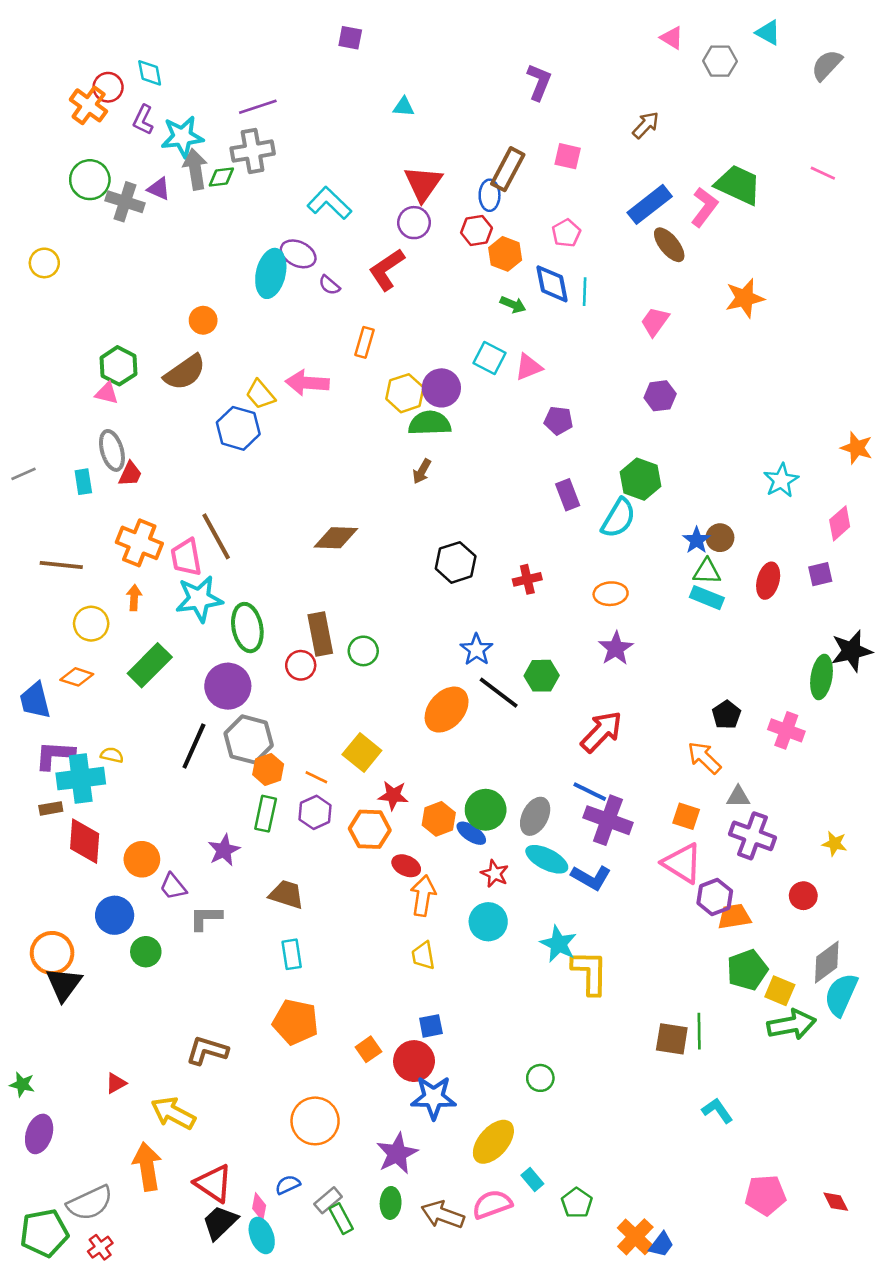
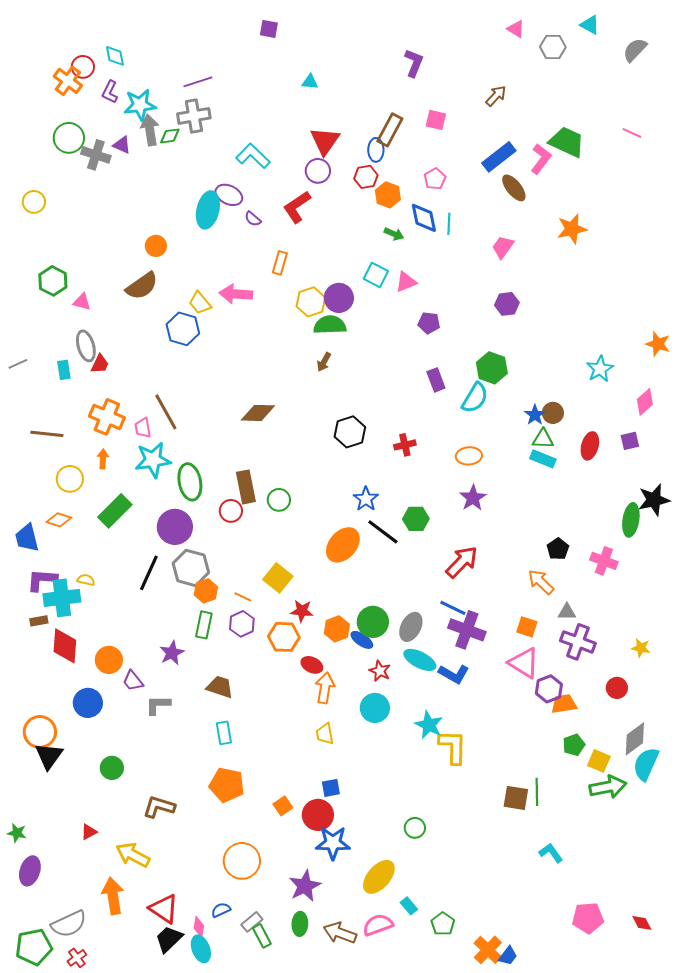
green hexagon: (118, 366) -> (53, 281), moved
pink trapezoid: (186, 557) -> (143, 428), size x0.7
green circle: (146, 952) -> (112, 768), moved
green pentagon: (747, 970) -> (574, 745), size x0.7

